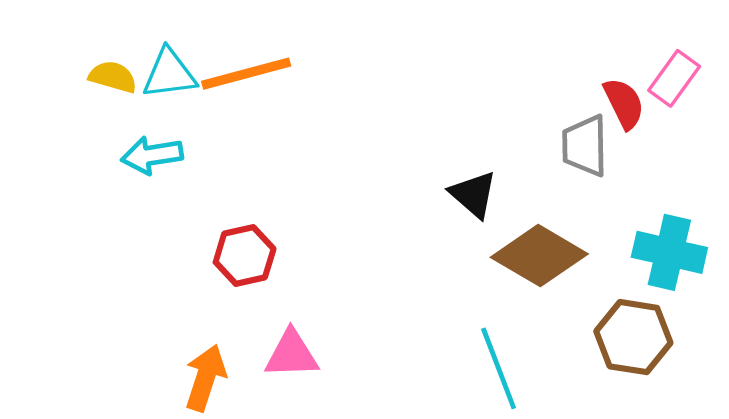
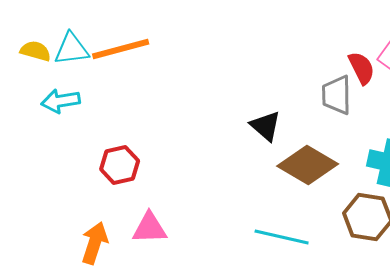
cyan line: (499, 368) -> (282, 237), turned -56

